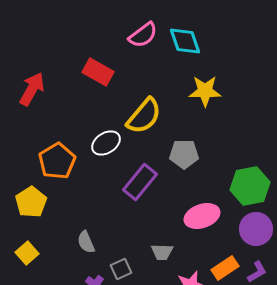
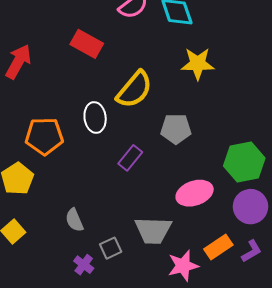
white ellipse: (106, 143) -> (95, 117), turned -64
orange pentagon: (57, 161) -> (44, 136), turned 30
purple rectangle: (140, 182) -> (130, 158), size x0.7
gray trapezoid: (162, 252) -> (153, 230), size x1.6

